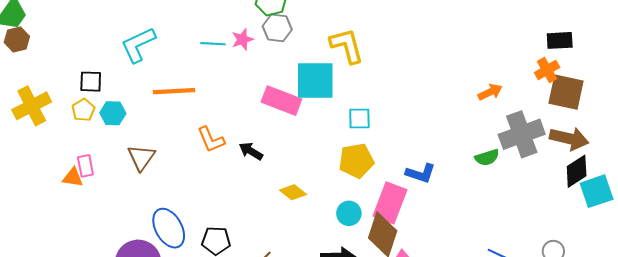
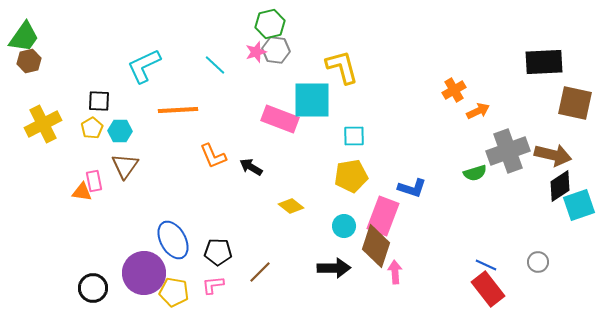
pink star: (242, 39) -> (256, 52), moved
black rectangle: (560, 40) -> (544, 62), size x1.5
cyan line: (213, 44) -> (215, 65), turned 40
orange cross: (547, 70) -> (454, 90), moved
brown square: (566, 92) -> (575, 103), moved
brown triangle: (141, 157) -> (125, 166), moved

